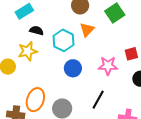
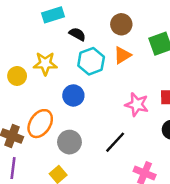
black semicircle: (36, 31) -> (77, 34), moved
blue circle: (73, 68) -> (73, 95), moved

